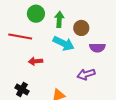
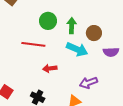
purple arrow: (86, 74) -> (88, 83), moved

